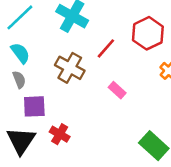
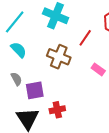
gray semicircle: (19, 80) -> (16, 79), moved
red cross: (60, 134) -> (57, 110), turned -35

